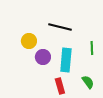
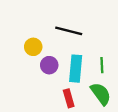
green line: (92, 48) -> (102, 65), moved
green semicircle: (88, 82) -> (101, 94), size x1.5

